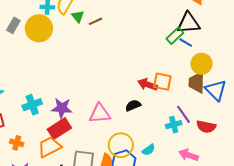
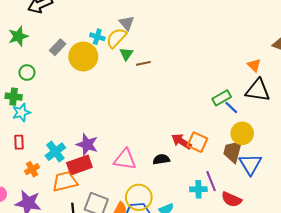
black triangle: (188, 23) -> (258, 90), moved
cyan cross: (32, 105) -> (55, 152), moved, turned -30
orange cross: (17, 143) -> (32, 169), turned 32

